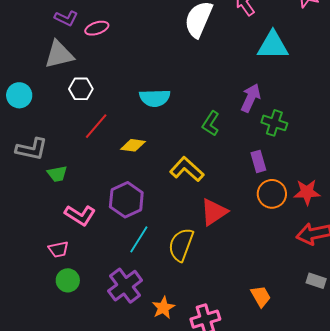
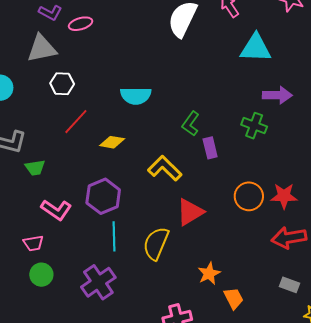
purple arrow: (251, 98) -> (277, 95), moved, turned 64
purple rectangle: (258, 161) -> (210, 148), moved
cyan line: (139, 239) -> (114, 236), turned -36
orange star: (163, 308) -> (209, 274), moved

